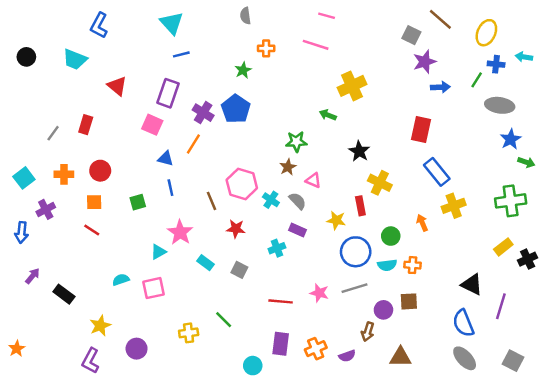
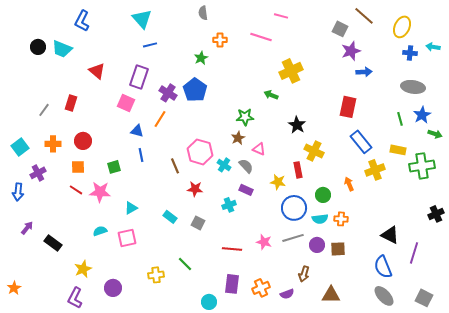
pink line: (327, 16) -> (281, 16), moved
black circle: (26, 57) -> (38, 47), moved
green line: (477, 80) -> (400, 119), moved, turned -48
pink star: (180, 232) -> (100, 192), moved, turned -30
yellow rectangle: (503, 247) -> (398, 150), moved, turned 49
purple circle: (383, 310) -> (317, 245), moved

